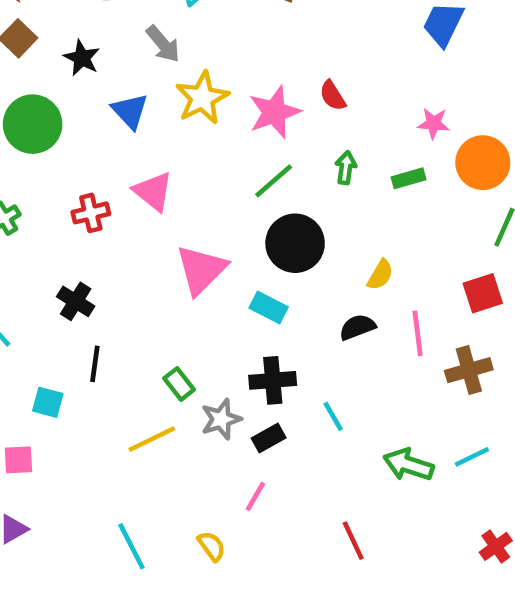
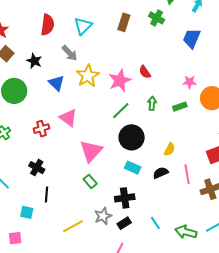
cyan rectangle: (269, 307) -> (133, 168), moved
green rectangle: (179, 384) -> (90, 181), moved
cyan line: (333, 416) -> (155, 223), moved

